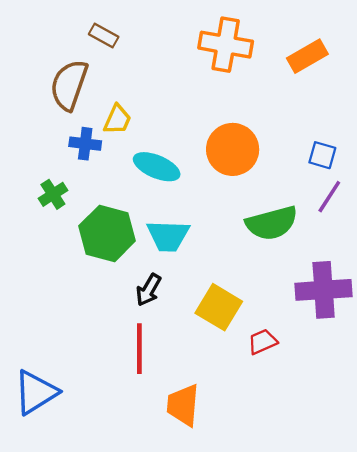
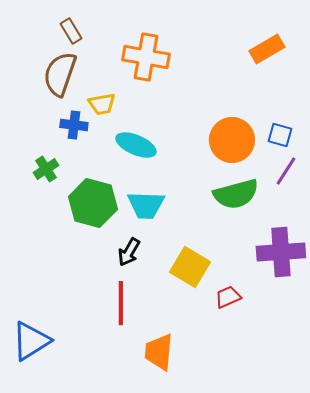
brown rectangle: (104, 35) -> (71, 31), moved, turned 30
orange cross: (226, 45) -> (146, 57), moved
yellow trapezoid: (117, 120) -> (102, 104), turned 56
orange circle: (233, 149) -> (232, 140), moved

